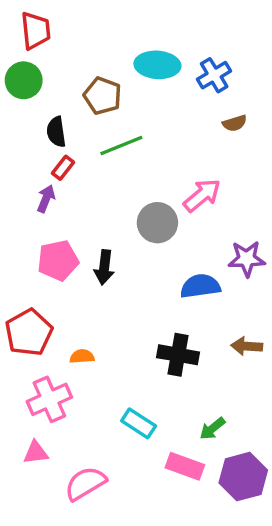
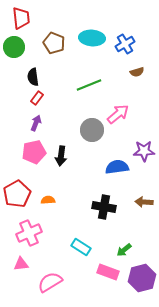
brown pentagon: (103, 96) -> (54, 43), moved
green line: (121, 145) -> (89, 85), moved
purple arrow: (46, 199) -> (36, 123), moved
orange semicircle: (82, 356) -> (48, 200), moved

